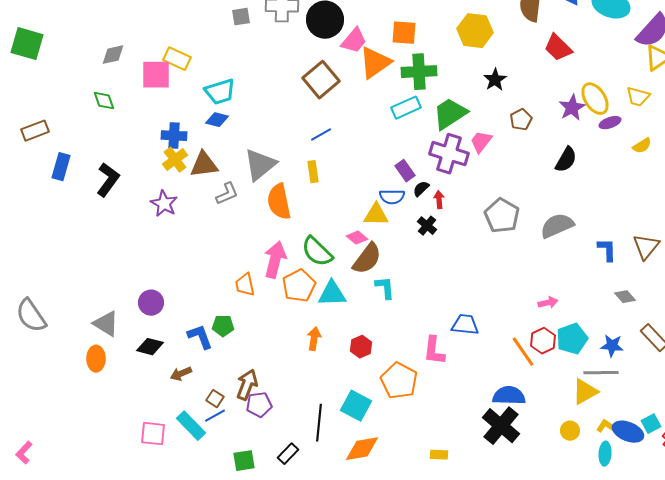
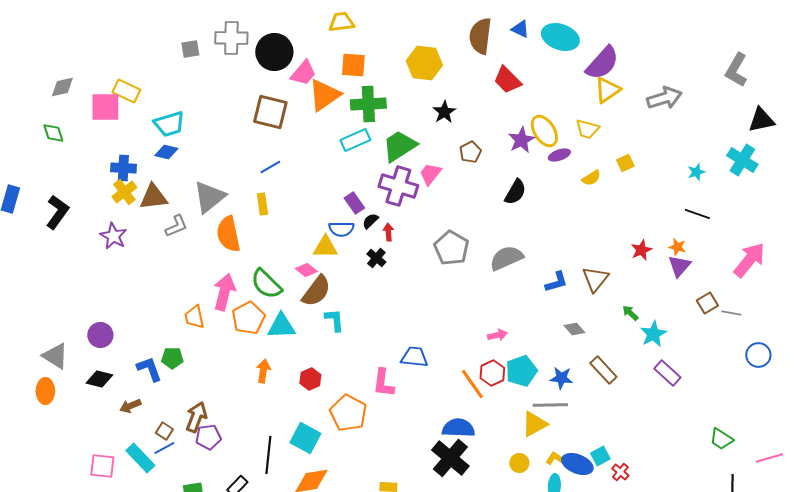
brown square: (321, 80) -> (270, 112), turned -36
blue L-shape: (607, 250) -> (556, 282), turned 75

